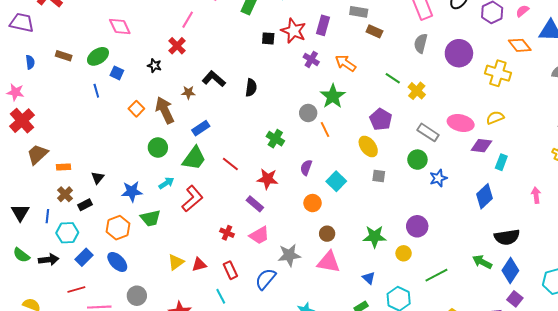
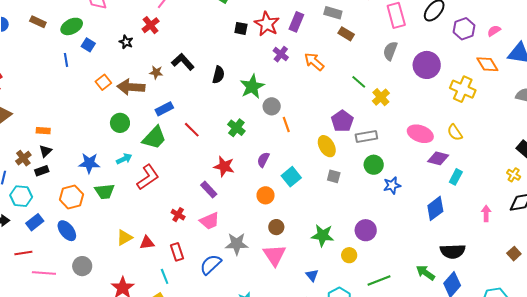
green star: (333, 96) -> (252, 86), moved
brown arrow: (165, 110) -> (131, 87), turned -68
yellow semicircle: (495, 118) -> (455, 132), turned -108
gray rectangle: (428, 132) -> (366, 136), moved, turned -50
red line: (230, 164) -> (192, 130), moved
orange rectangle: (64, 167) -> (43, 131), moved
black triangle: (98, 178) -> (45, 151), moved
pink triangle: (329, 262) -> (274, 255), turned 40

